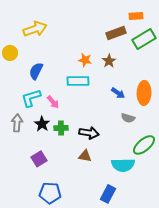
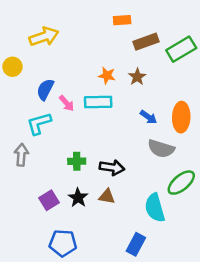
orange rectangle: (136, 16) -> (122, 20), moved
pink arrow: (53, 102) -> (67, 103), moved
gray semicircle: (128, 118) -> (161, 149), size x1.5
black star: (42, 124) -> (78, 198), moved
cyan semicircle: (123, 165) -> (155, 208), turned 75

